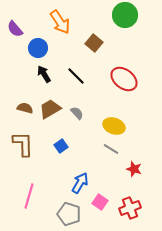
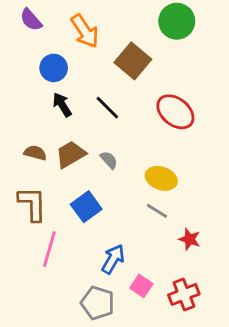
purple semicircle: (15, 29) -> (31, 20), moved
brown square: (94, 43) -> (133, 61), size x1.4
blue square: (61, 146) -> (86, 207), size x1.5
pink line: (29, 196) -> (49, 249), moved

